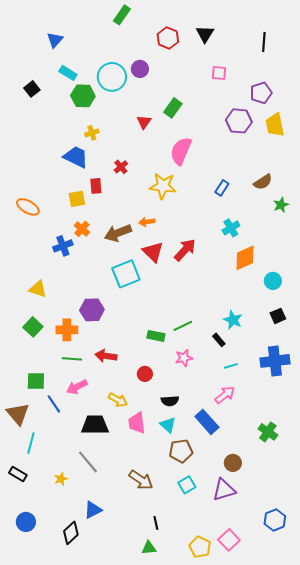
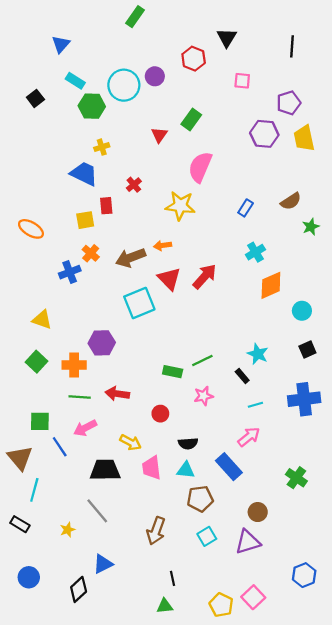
red hexagon: (168, 38) -> (194, 59), moved
cyan triangle: (168, 425) -> (186, 470), turned -36
brown arrow: (141, 480) -> (156, 531), turned 75

